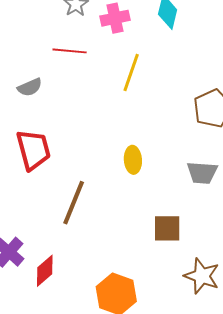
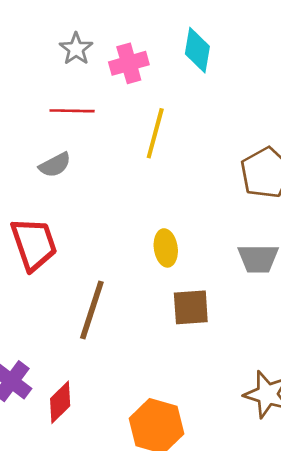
gray semicircle: (30, 87) -> (55, 165), moved
brown square: (167, 228) -> (191, 307), moved

